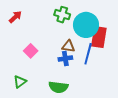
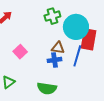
green cross: (62, 15) -> (52, 16), turned -35

